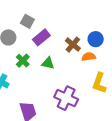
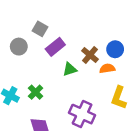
green cross: (23, 61) -> (36, 92), moved
green triangle: (48, 63) -> (70, 69), moved, turned -32

